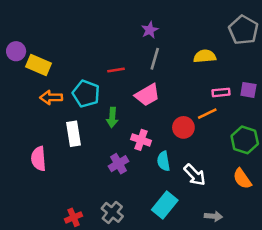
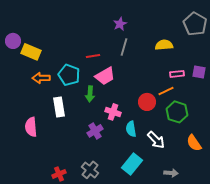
pink trapezoid: (147, 95) -> (105, 76), moved
green hexagon: (245, 140) -> (177, 112), moved

